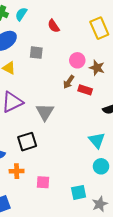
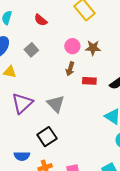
gray square: (36, 53) -> (31, 50), turned -32
red rectangle: (85, 90) -> (89, 81), moved

